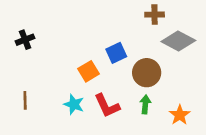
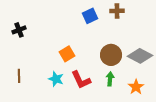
gray diamond: (178, 41) -> (140, 56), moved
blue square: (116, 53) -> (90, 16), moved

